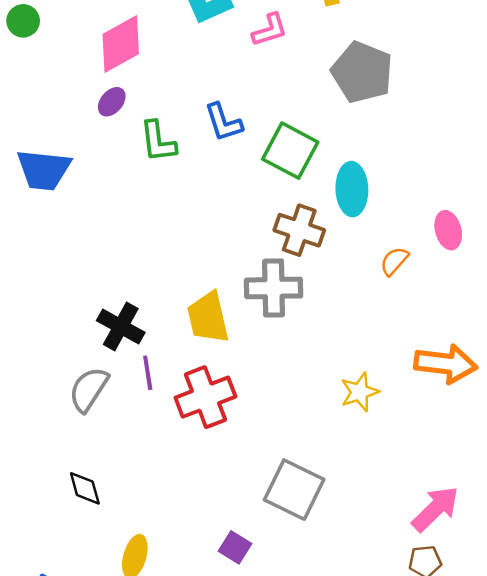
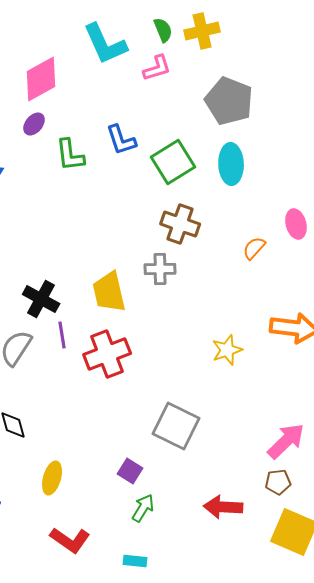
green square: (290, 151) -> (173, 162), turned 30
cyan ellipse: (352, 189) -> (231, 164), moved
gray cross: (274, 288) -> (160, 269), size x0.7

